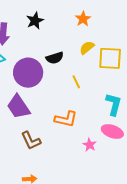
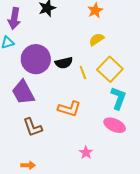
black semicircle: (55, 58) -> (64, 63), moved
yellow square: (110, 58) -> (110, 69), moved, turned 35
pink star: (90, 145) -> (86, 153), moved

